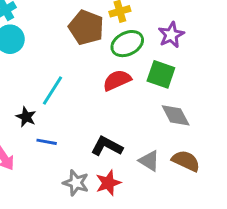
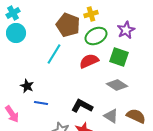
cyan line: (52, 90) -> (54, 54), moved
gray diamond: (176, 115) -> (117, 85), moved, turned -30

